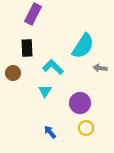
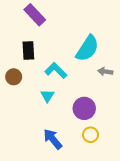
purple rectangle: (33, 14) -> (35, 15), turned -70
blue arrow: (50, 132) -> (53, 139), size x1.5

